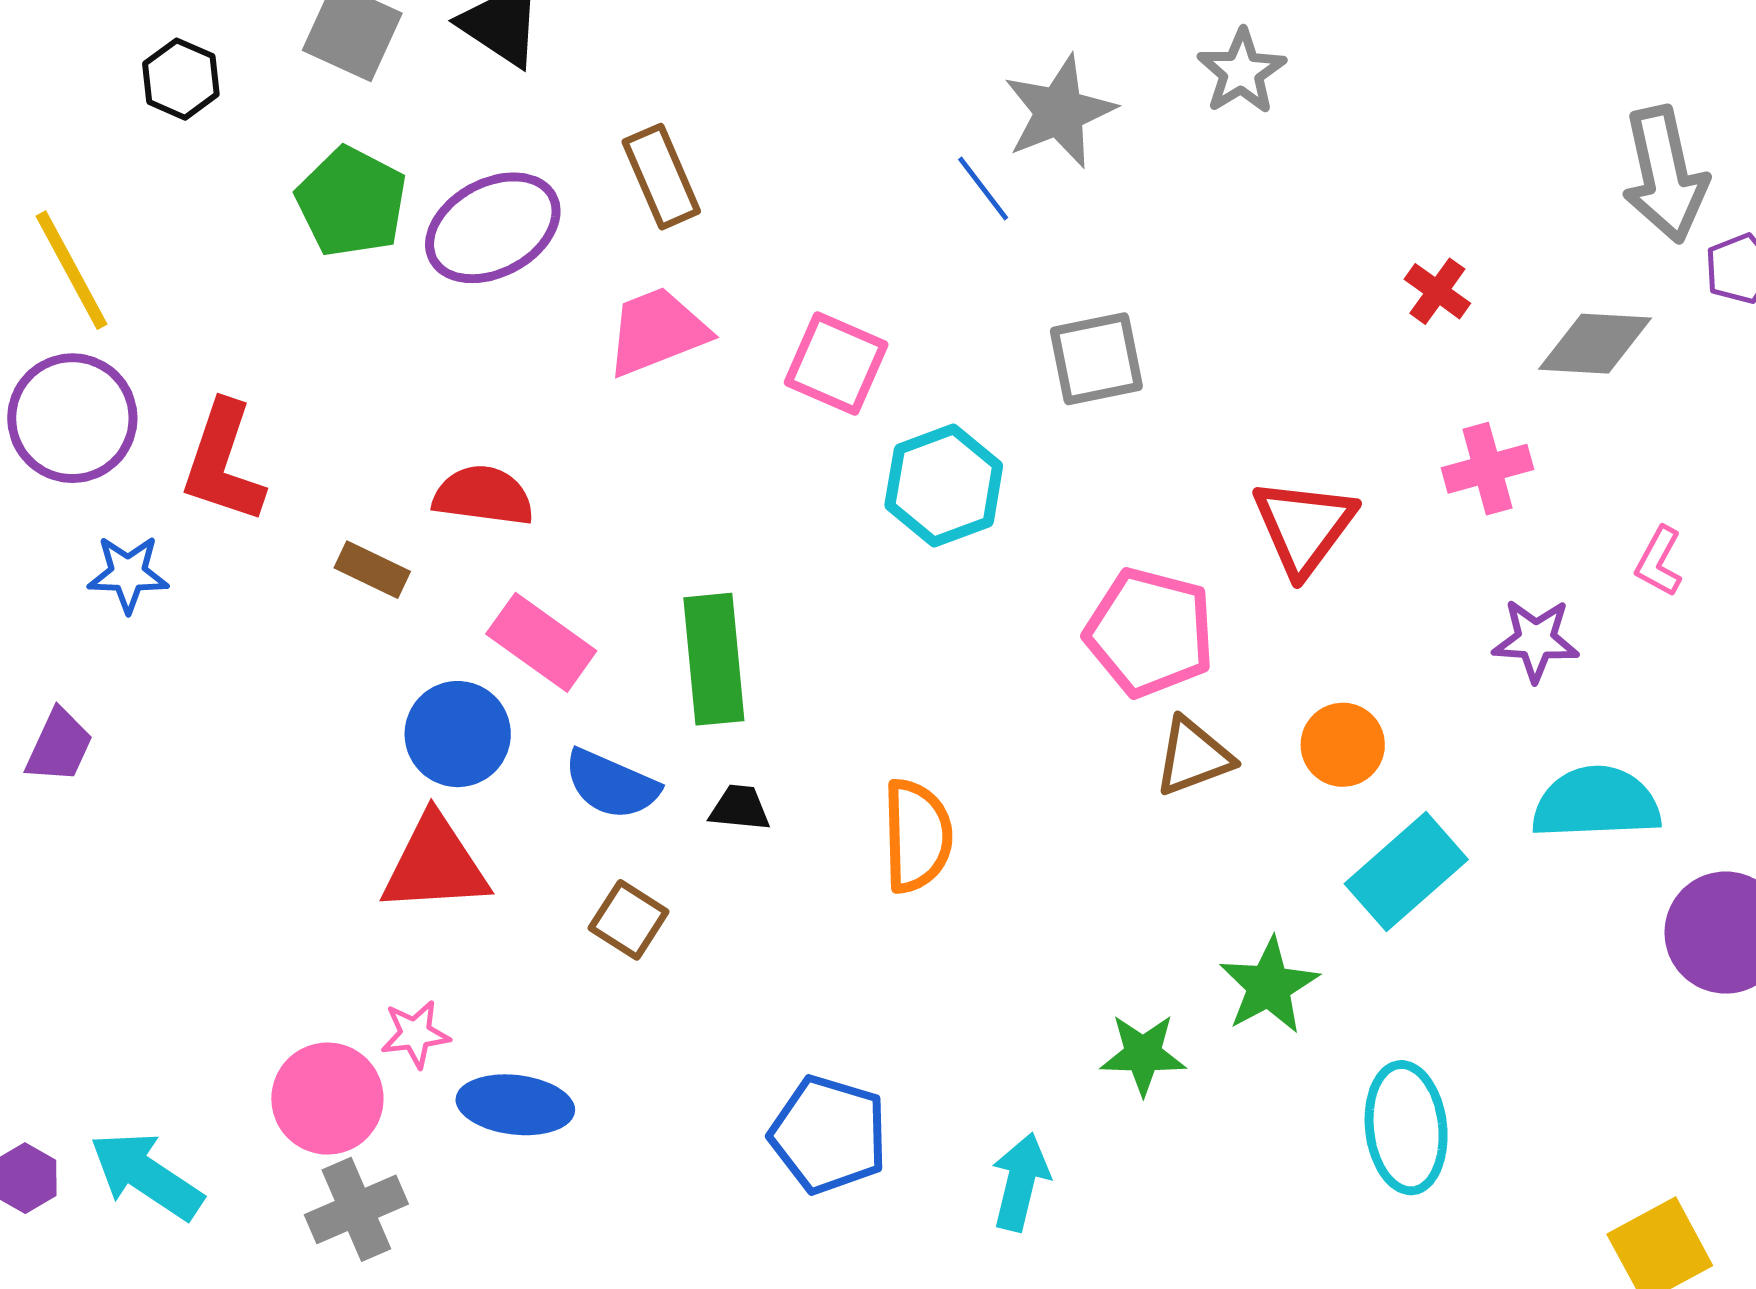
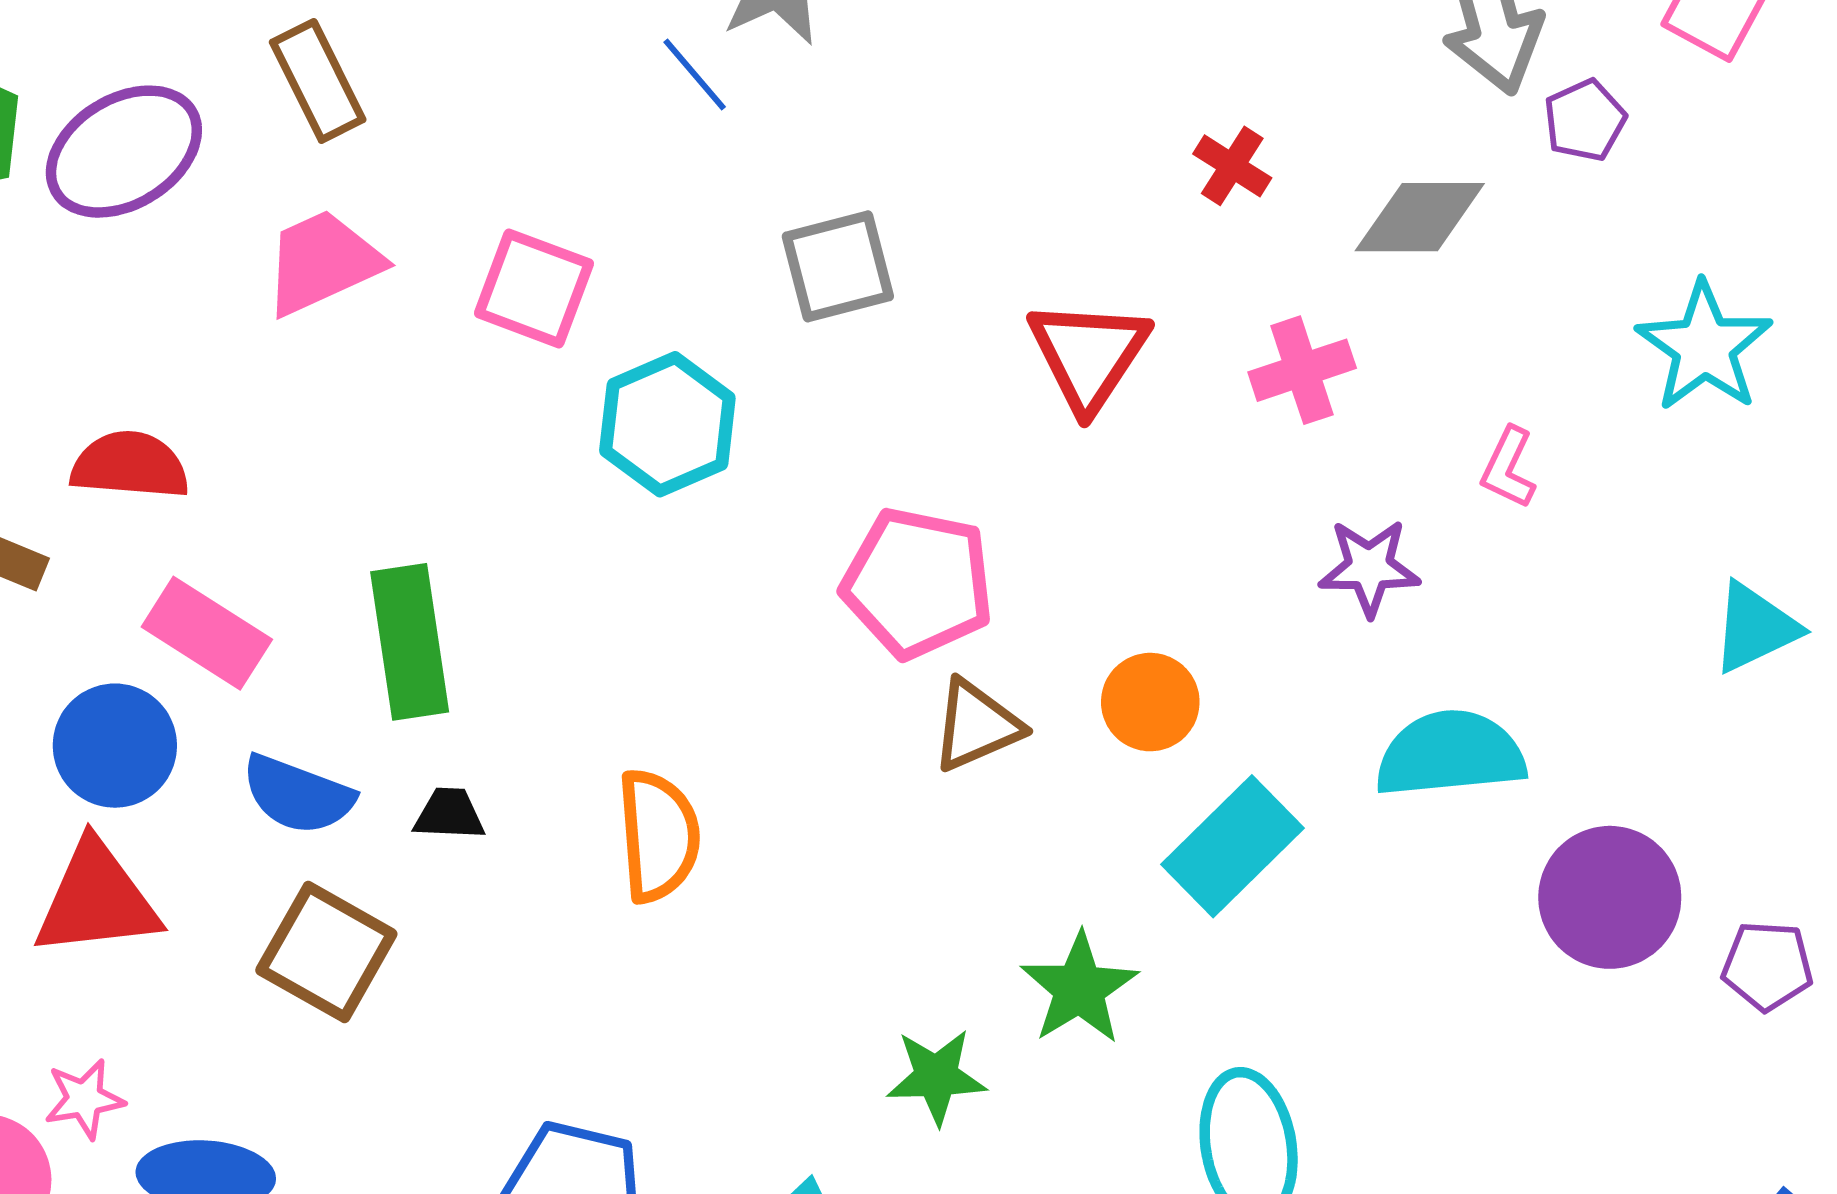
red triangle: (1304, 527) -> (1088, 355), moved
brown square: (629, 920) -> (326, 952), size x1.5

